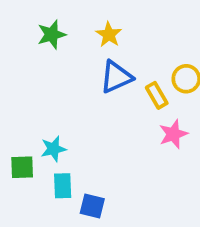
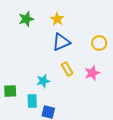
yellow rectangle: (157, 95) -> (67, 69), moved
cyan star: (53, 149) -> (43, 81), moved

